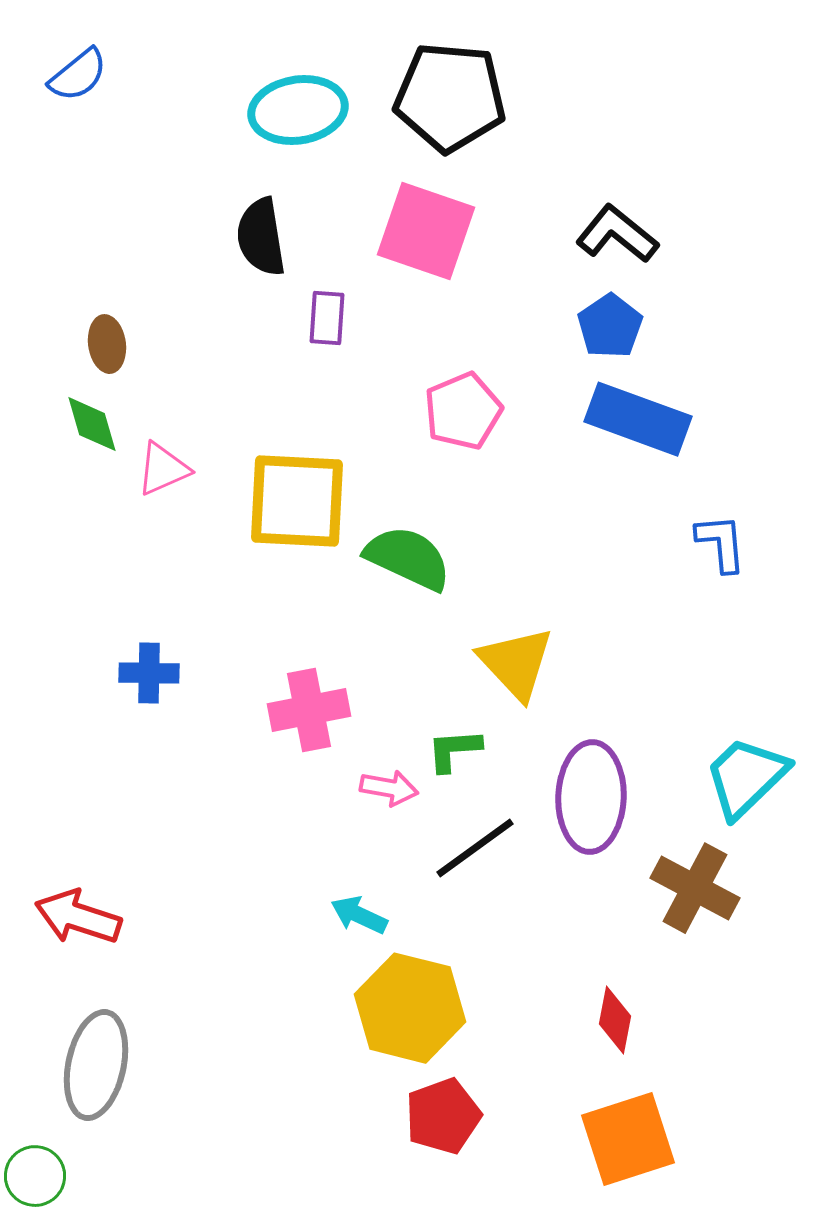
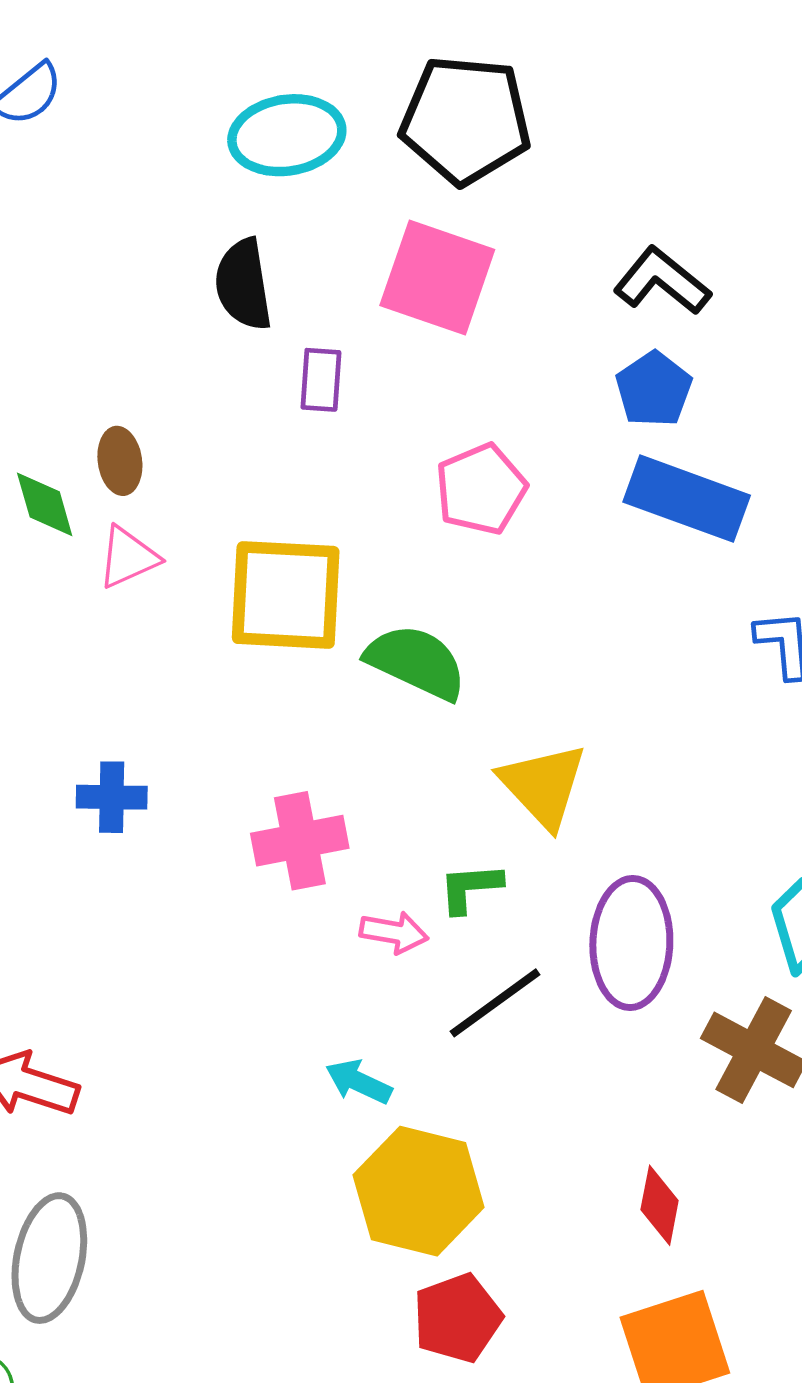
brown ellipse: (107, 344) -> (120, 461), moved

